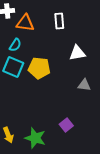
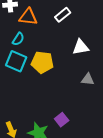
white rectangle: (59, 21) -> (63, 15), turned 56
purple square: (66, 125) -> (62, 120), moved

